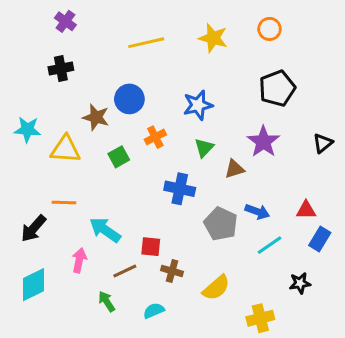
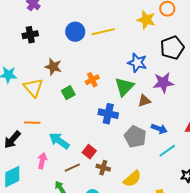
yellow star: (213, 38) -> (146, 20), moved
yellow line: (146, 43) -> (103, 32), moved
blue circle: (129, 99) -> (75, 32), moved
blue star: (198, 105) -> (137, 63), moved, turned 30
purple star: (263, 142) -> (163, 83), turned 30
green triangle: (204, 148) -> (124, 87), size x1.5
yellow triangle: (65, 149) -> (33, 88), turned 45
red square: (151, 247) -> (89, 152), turned 32

